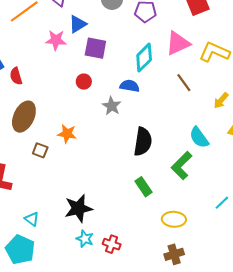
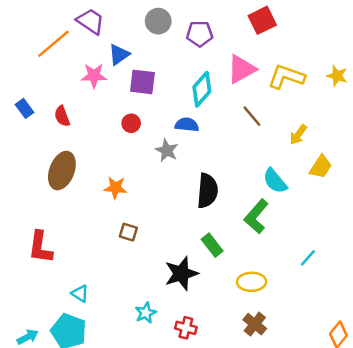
red semicircle: (16, 76) -> (62, 116), moved
brown square: (40, 150) -> (128, 232), moved
black star: (78, 208) -> (181, 274), moved
cyan star: (85, 239) -> (146, 313), turned 30
red cross: (112, 244) -> (186, 328), moved
brown cross: (174, 254) -> (255, 324), turned -30

